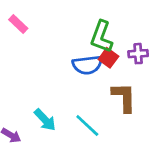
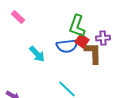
brown L-shape: (124, 97) -> (93, 53), moved
cyan arrow: (45, 120) -> (37, 54), moved

